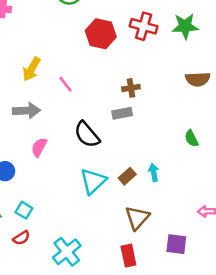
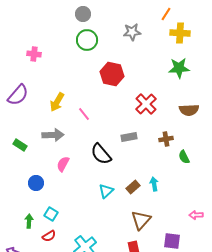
red cross: (144, 26) -> (146, 104), moved, turned 30
brown cross: (131, 88) -> (166, 139), moved
cyan triangle: (93, 181) -> (106, 191), size x0.7

